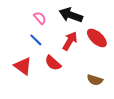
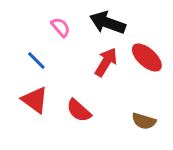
blue line: (36, 40) -> (36, 61), moved
red semicircle: (53, 63) -> (79, 111), moved

